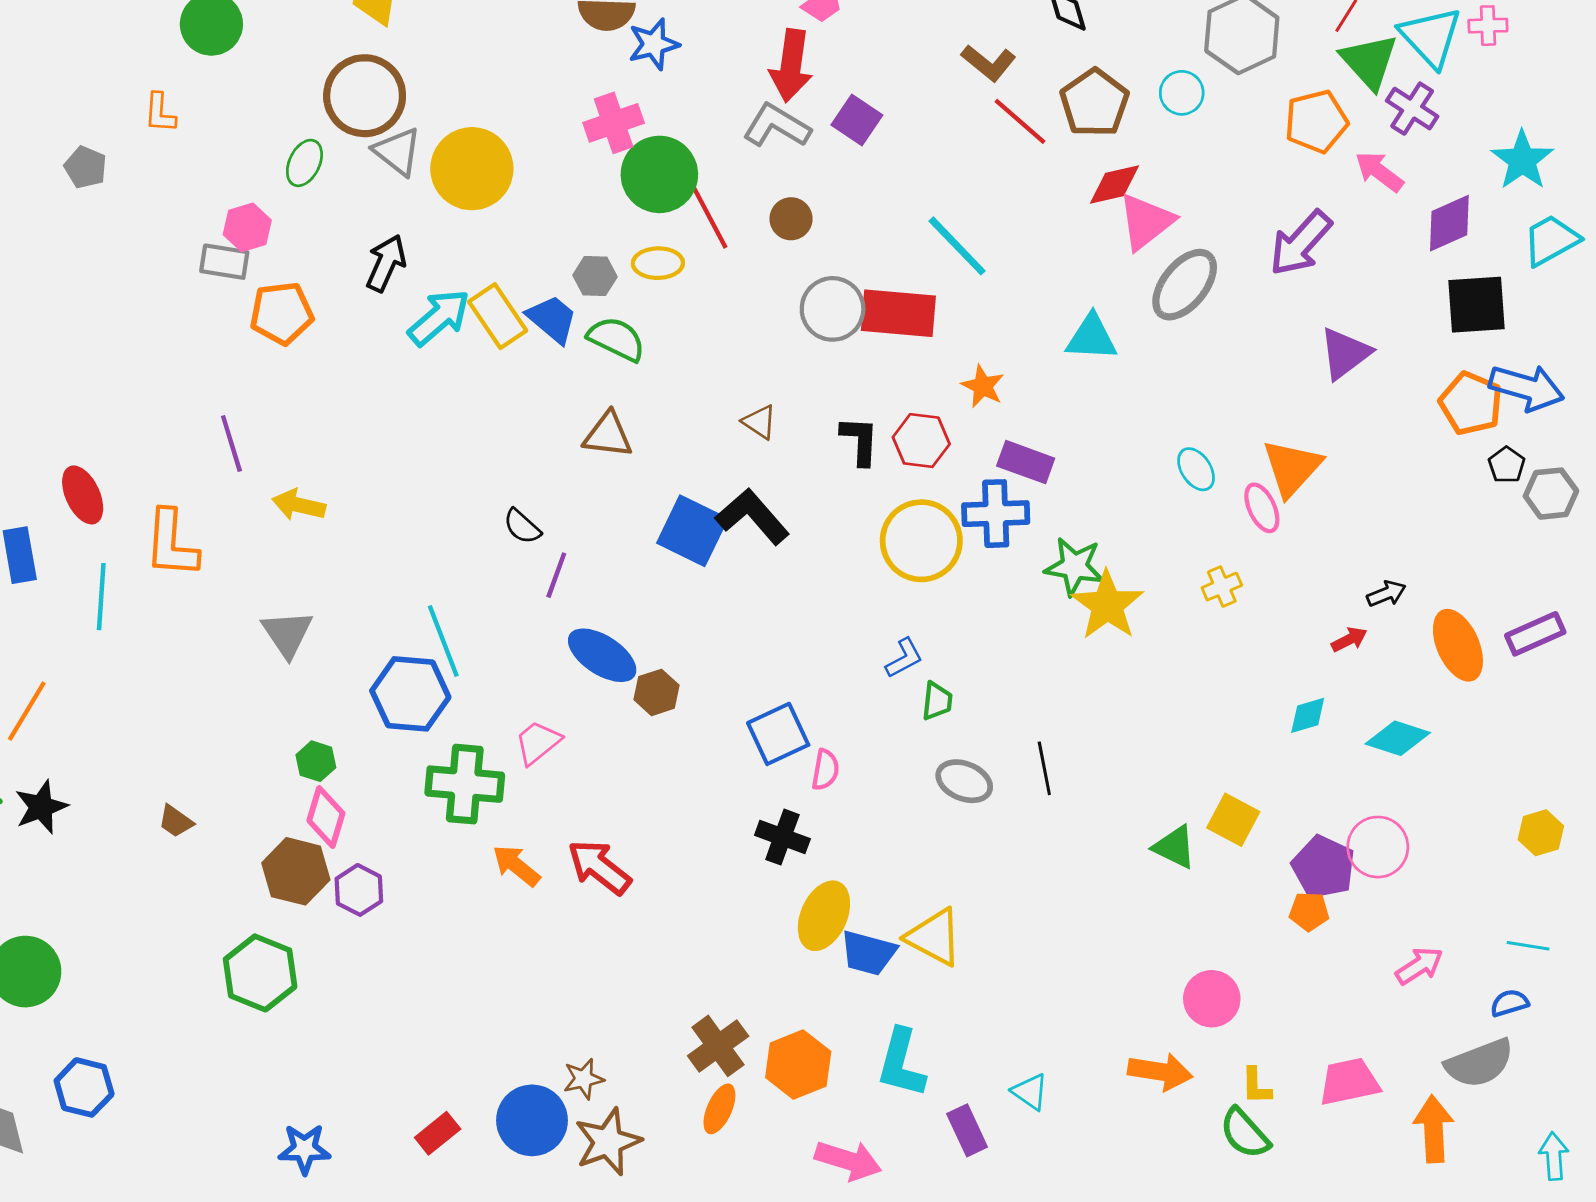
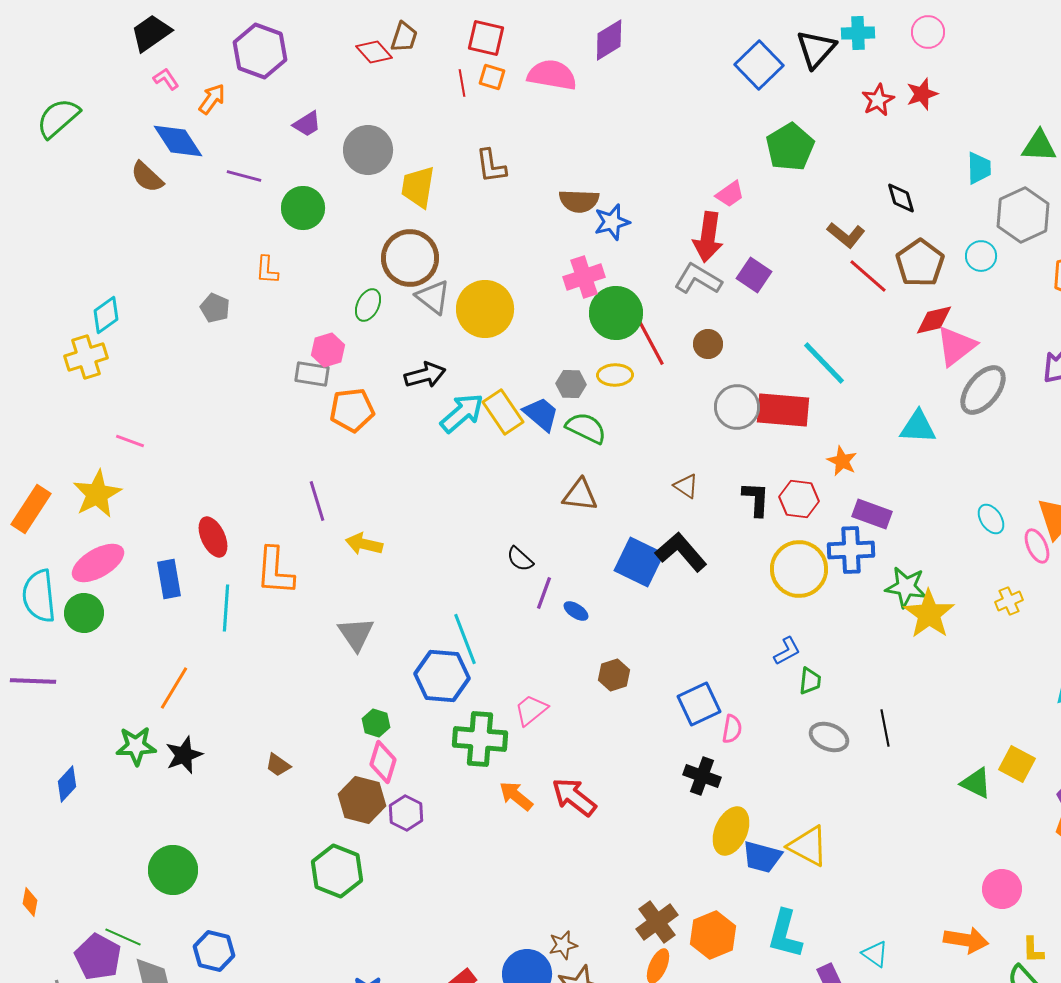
black arrow: (386, 263) -> (425, 375), turned 51
blue ellipse: (602, 655) -> (576, 611), moved, size x0.5

